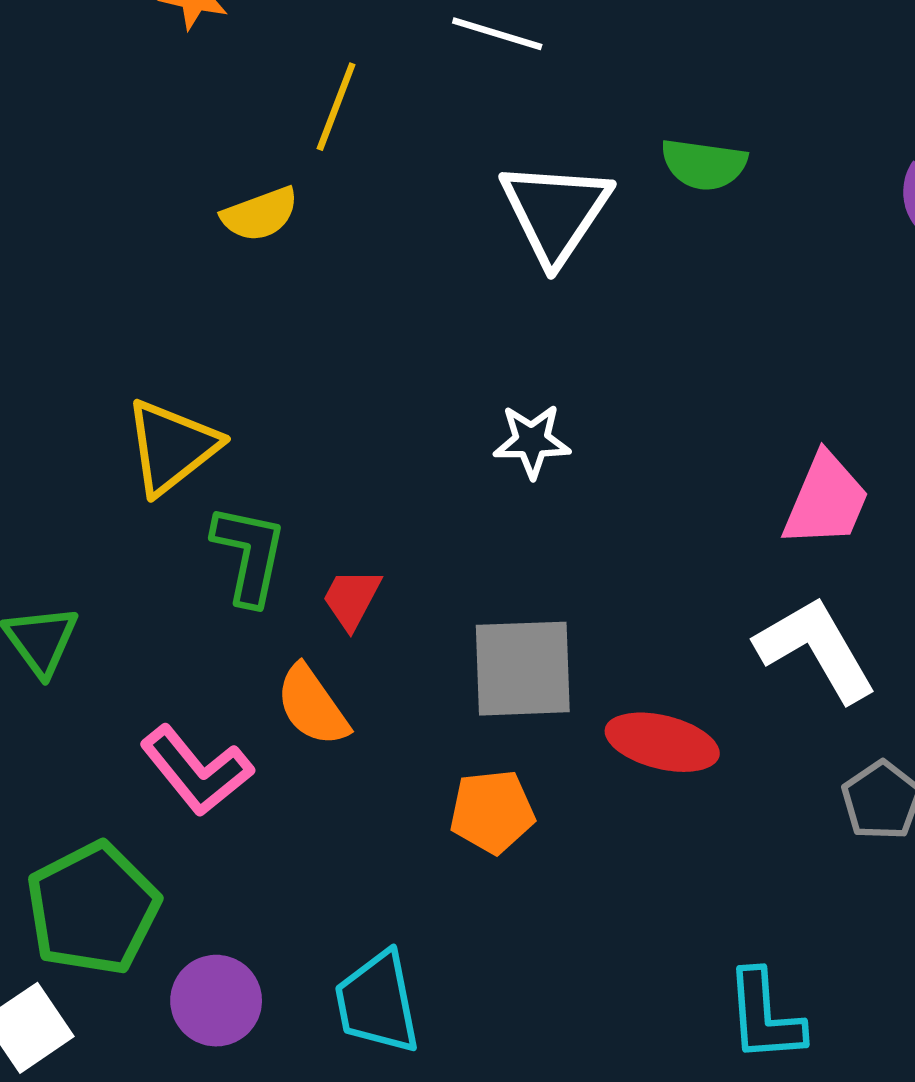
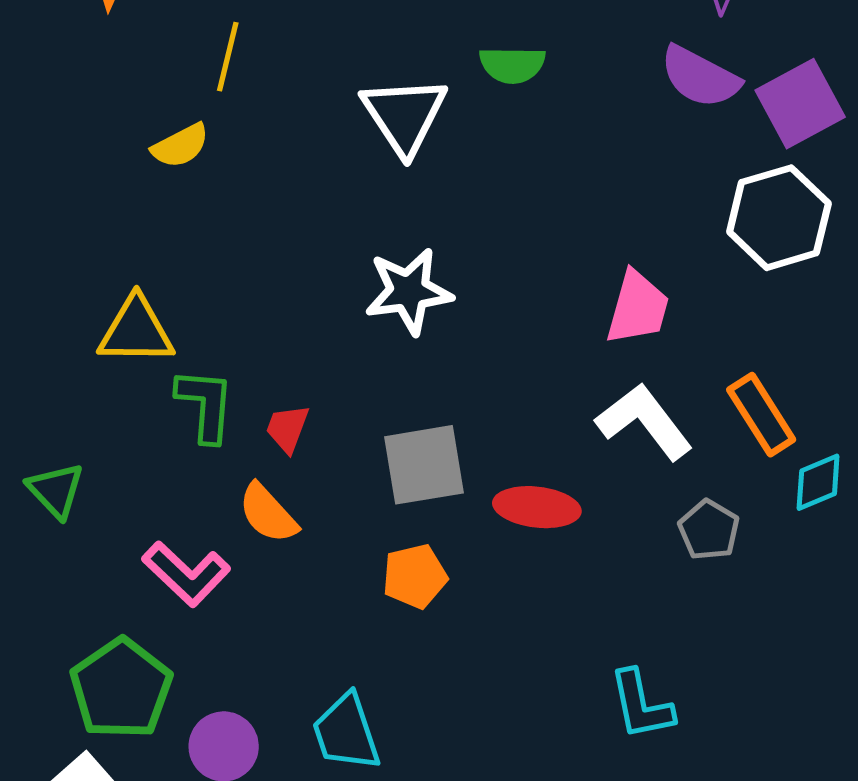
white star: (532, 441) -> (409, 291), size x1.5
yellow triangle: (172, 447) -> (136, 331), turned 46

